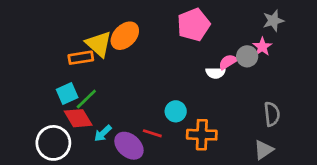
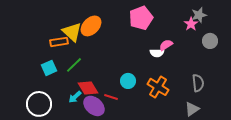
pink star: (262, 47) -> (191, 24), moved
gray circle: (247, 56) -> (210, 41), moved
green line: (86, 99) -> (74, 65), moved
red diamond: (78, 118) -> (88, 88), moved
orange cross: (202, 135) -> (158, 87), moved, turned 30

